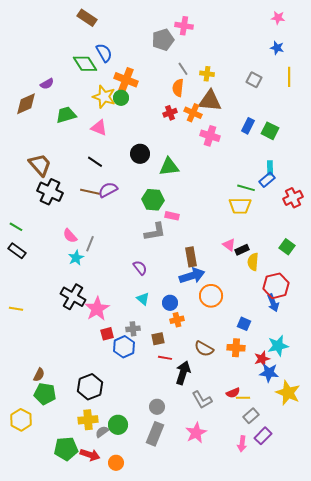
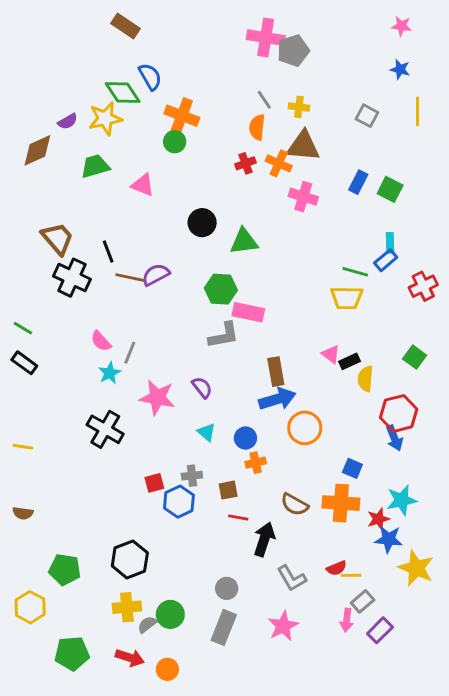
pink cross: (184, 26) -> (266, 38), size x1.4
gray pentagon: (163, 40) -> (293, 51), moved
yellow star: (104, 97) -> (105, 119), moved, turned -30
black line: (95, 162) -> (108, 252), moved, turned 35
pink rectangle: (172, 216) -> (248, 312), size x1.5
pink star: (97, 309) -> (157, 398), moved, turned -30
orange cross: (236, 348) -> (341, 503), size x1.4
brown semicircle: (39, 375) -> (23, 513), moved, turned 72
pink arrow: (242, 444) -> (347, 620), moved
green pentagon: (66, 449) -> (72, 653), moved

